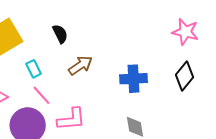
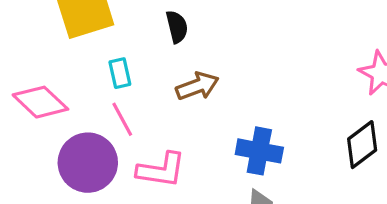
blue cross: (134, 79) -> (259, 151), moved

